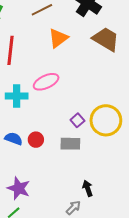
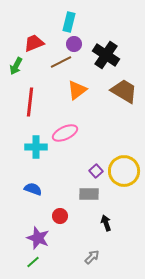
red circle: (36, 140) -> (60, 216), moved
black arrow: (88, 188) -> (106, 223), moved

